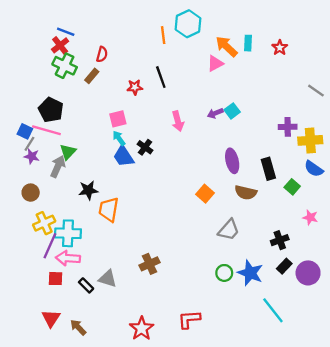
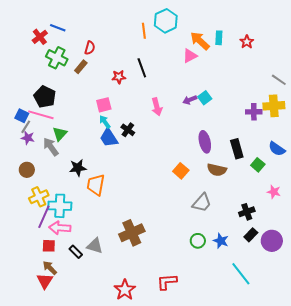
red cross: (60, 45) -> (40, 37), moved
yellow cross: (310, 140) -> (274, 106), moved
gray arrow: (58, 166) -> (51, 147), turned -60
brown cross: (149, 264) -> (132, 233), size x1.4
blue star: (250, 273) -> (221, 241), size x0.7
brown arrow: (78, 327) -> (50, 268), moved

